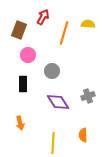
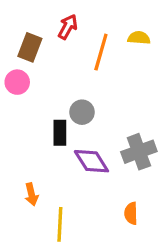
pink circle: (28, 55) -> (17, 82), moved
black rectangle: (23, 84) -> (60, 133), moved
gray cross: (88, 96) -> (139, 152), size x1.5
yellow line: (53, 143) -> (60, 224), moved

